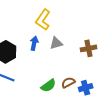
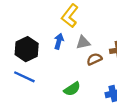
brown semicircle: (68, 83) -> (94, 59), moved

